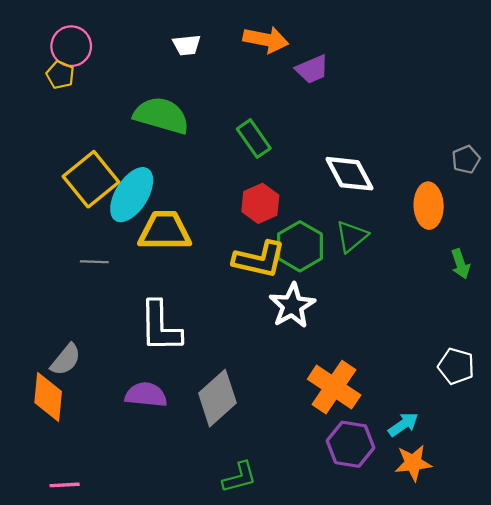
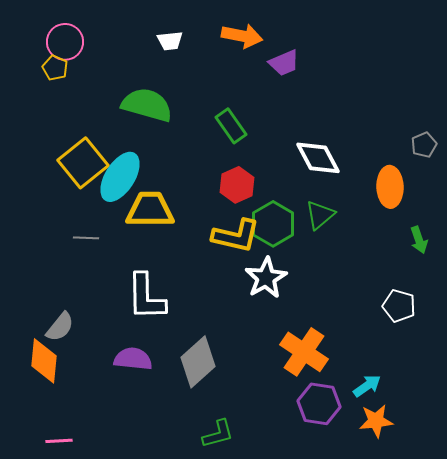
white pentagon: (456, 366) -> (399, 306), moved

